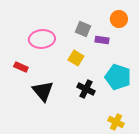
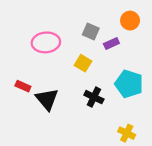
purple rectangle: (102, 40) -> (111, 43), turned -32
red rectangle: (21, 67) -> (23, 86), moved

